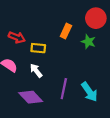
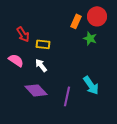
orange rectangle: (66, 31) -> (76, 21), moved
red arrow: (17, 37) -> (23, 34), turned 35
purple line: (64, 89) -> (67, 96), moved

